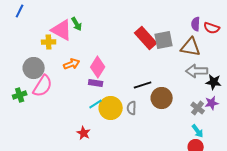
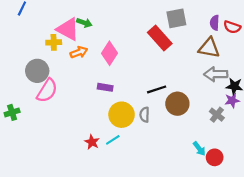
green arrow: (77, 24) -> (84, 23), turned -40
gray square: (164, 40) -> (176, 18), moved
orange arrow: (72, 64) -> (79, 52), moved
pink diamond: (98, 67) -> (109, 53), moved
green cross: (20, 95) -> (12, 112), moved
purple star: (212, 103) -> (232, 100), moved
cyan line: (96, 104) -> (113, 140), moved
cyan arrow: (198, 131) -> (199, 149), moved

